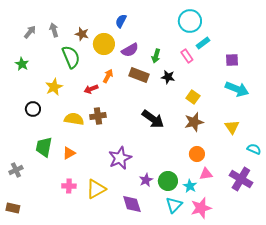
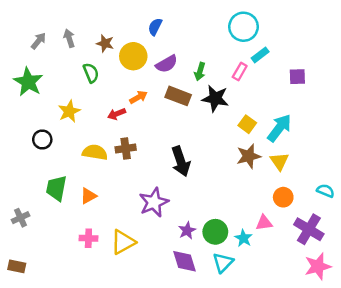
pink rectangle: (187, 56) -> (240, 72), turned 64
green semicircle: (71, 57) -> (91, 73), size x0.7
green star: (22, 64) -> (28, 82), size x1.6
orange arrow: (108, 76) -> (138, 97), turned 32
black star: (168, 77) -> (215, 99), size x1.5
cyan arrow: (237, 89) -> (279, 128), moved, turned -75
black arrow: (153, 119) -> (181, 161), moved, turned 35
yellow triangle: (232, 127) -> (279, 161), moved
orange circle: (197, 154) -> (283, 197), moved
purple diamond: (132, 204) -> (185, 261), moved
pink star: (201, 208) -> (318, 266), moved

